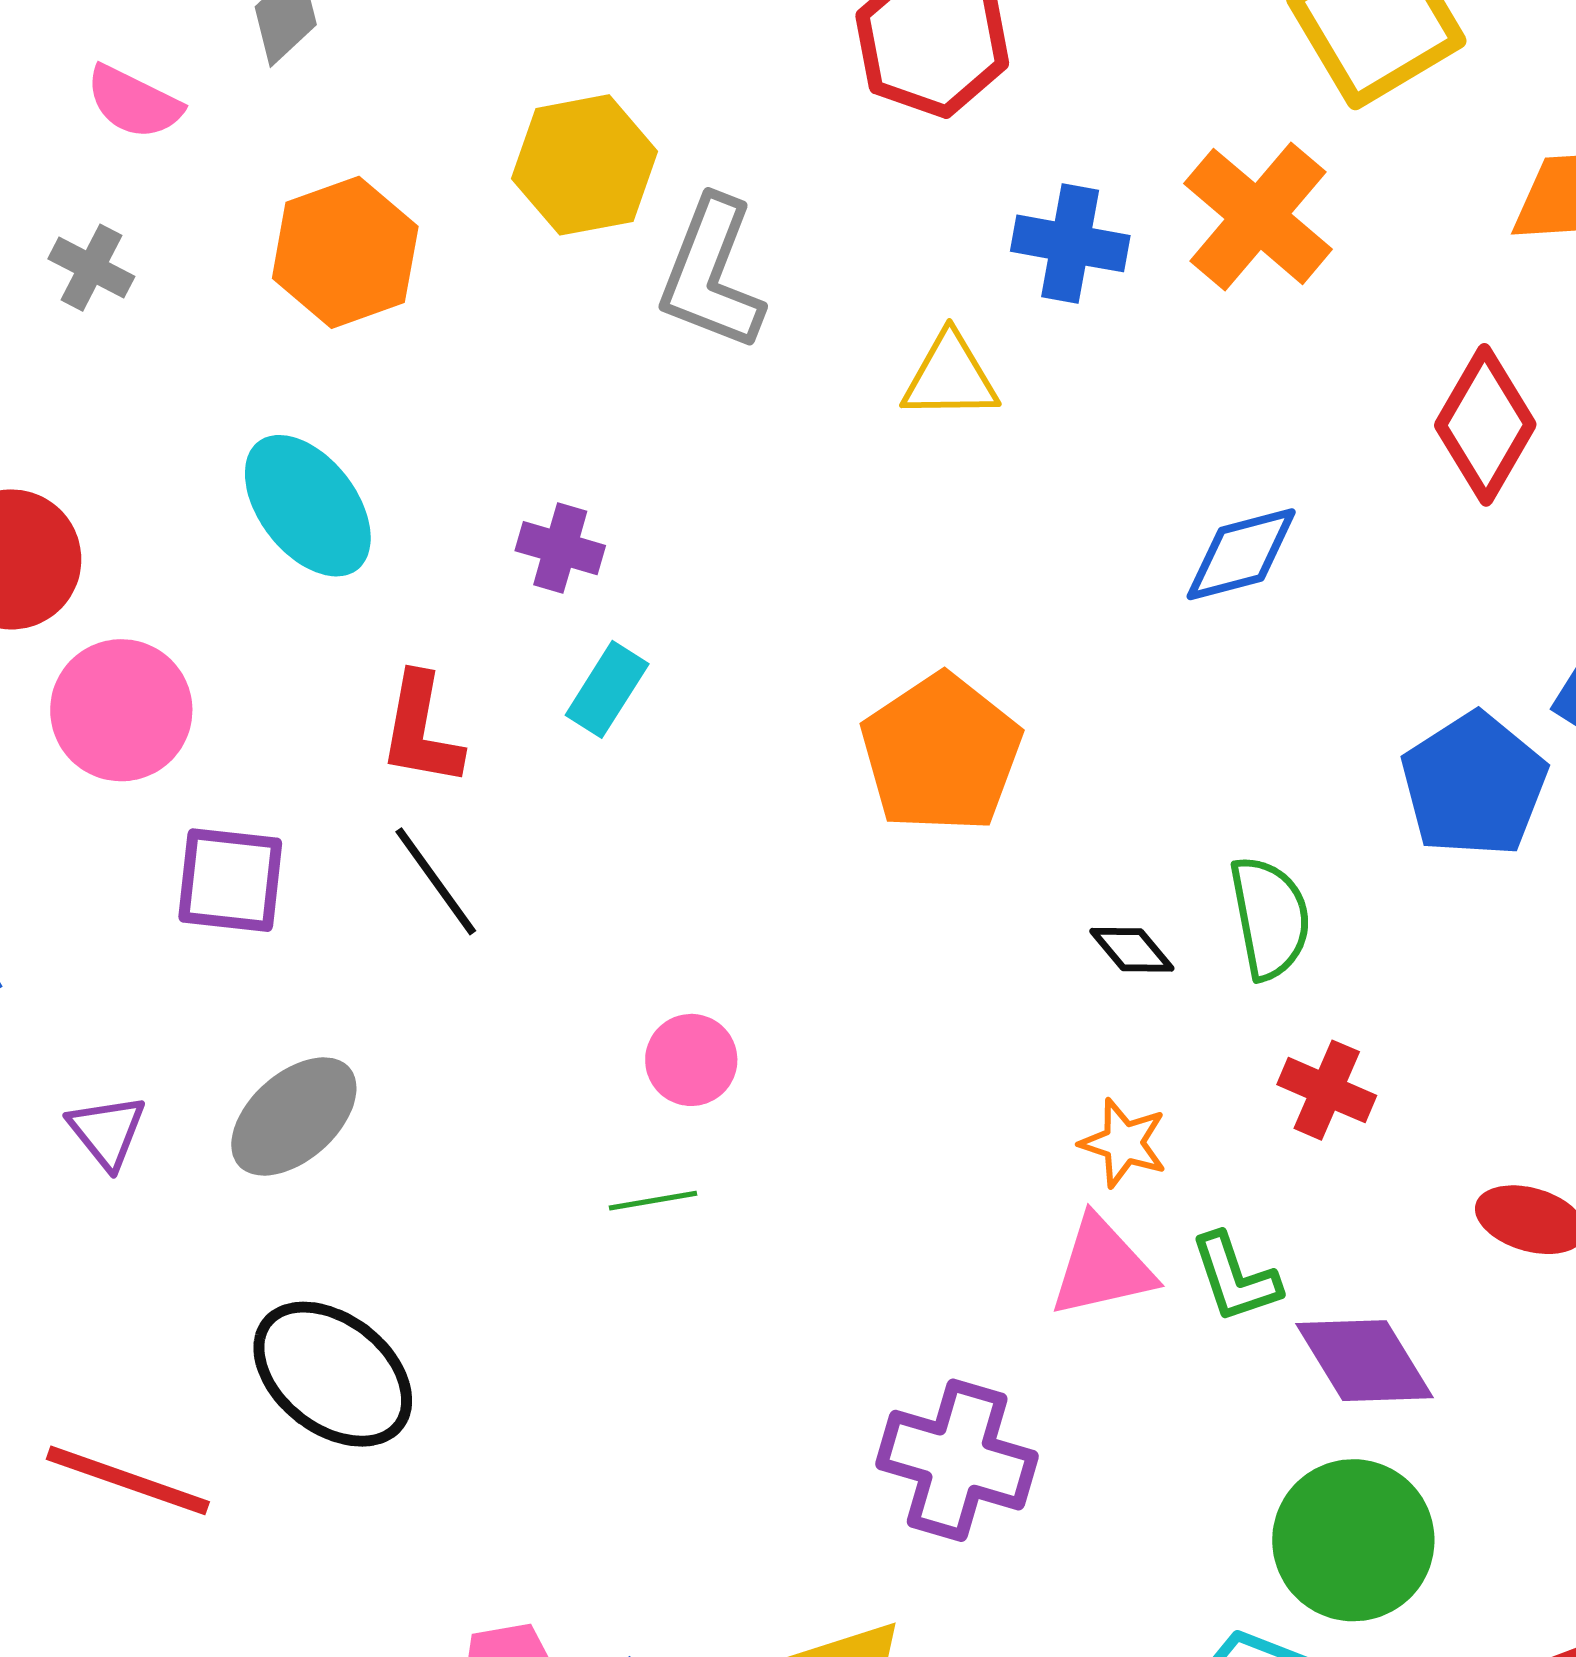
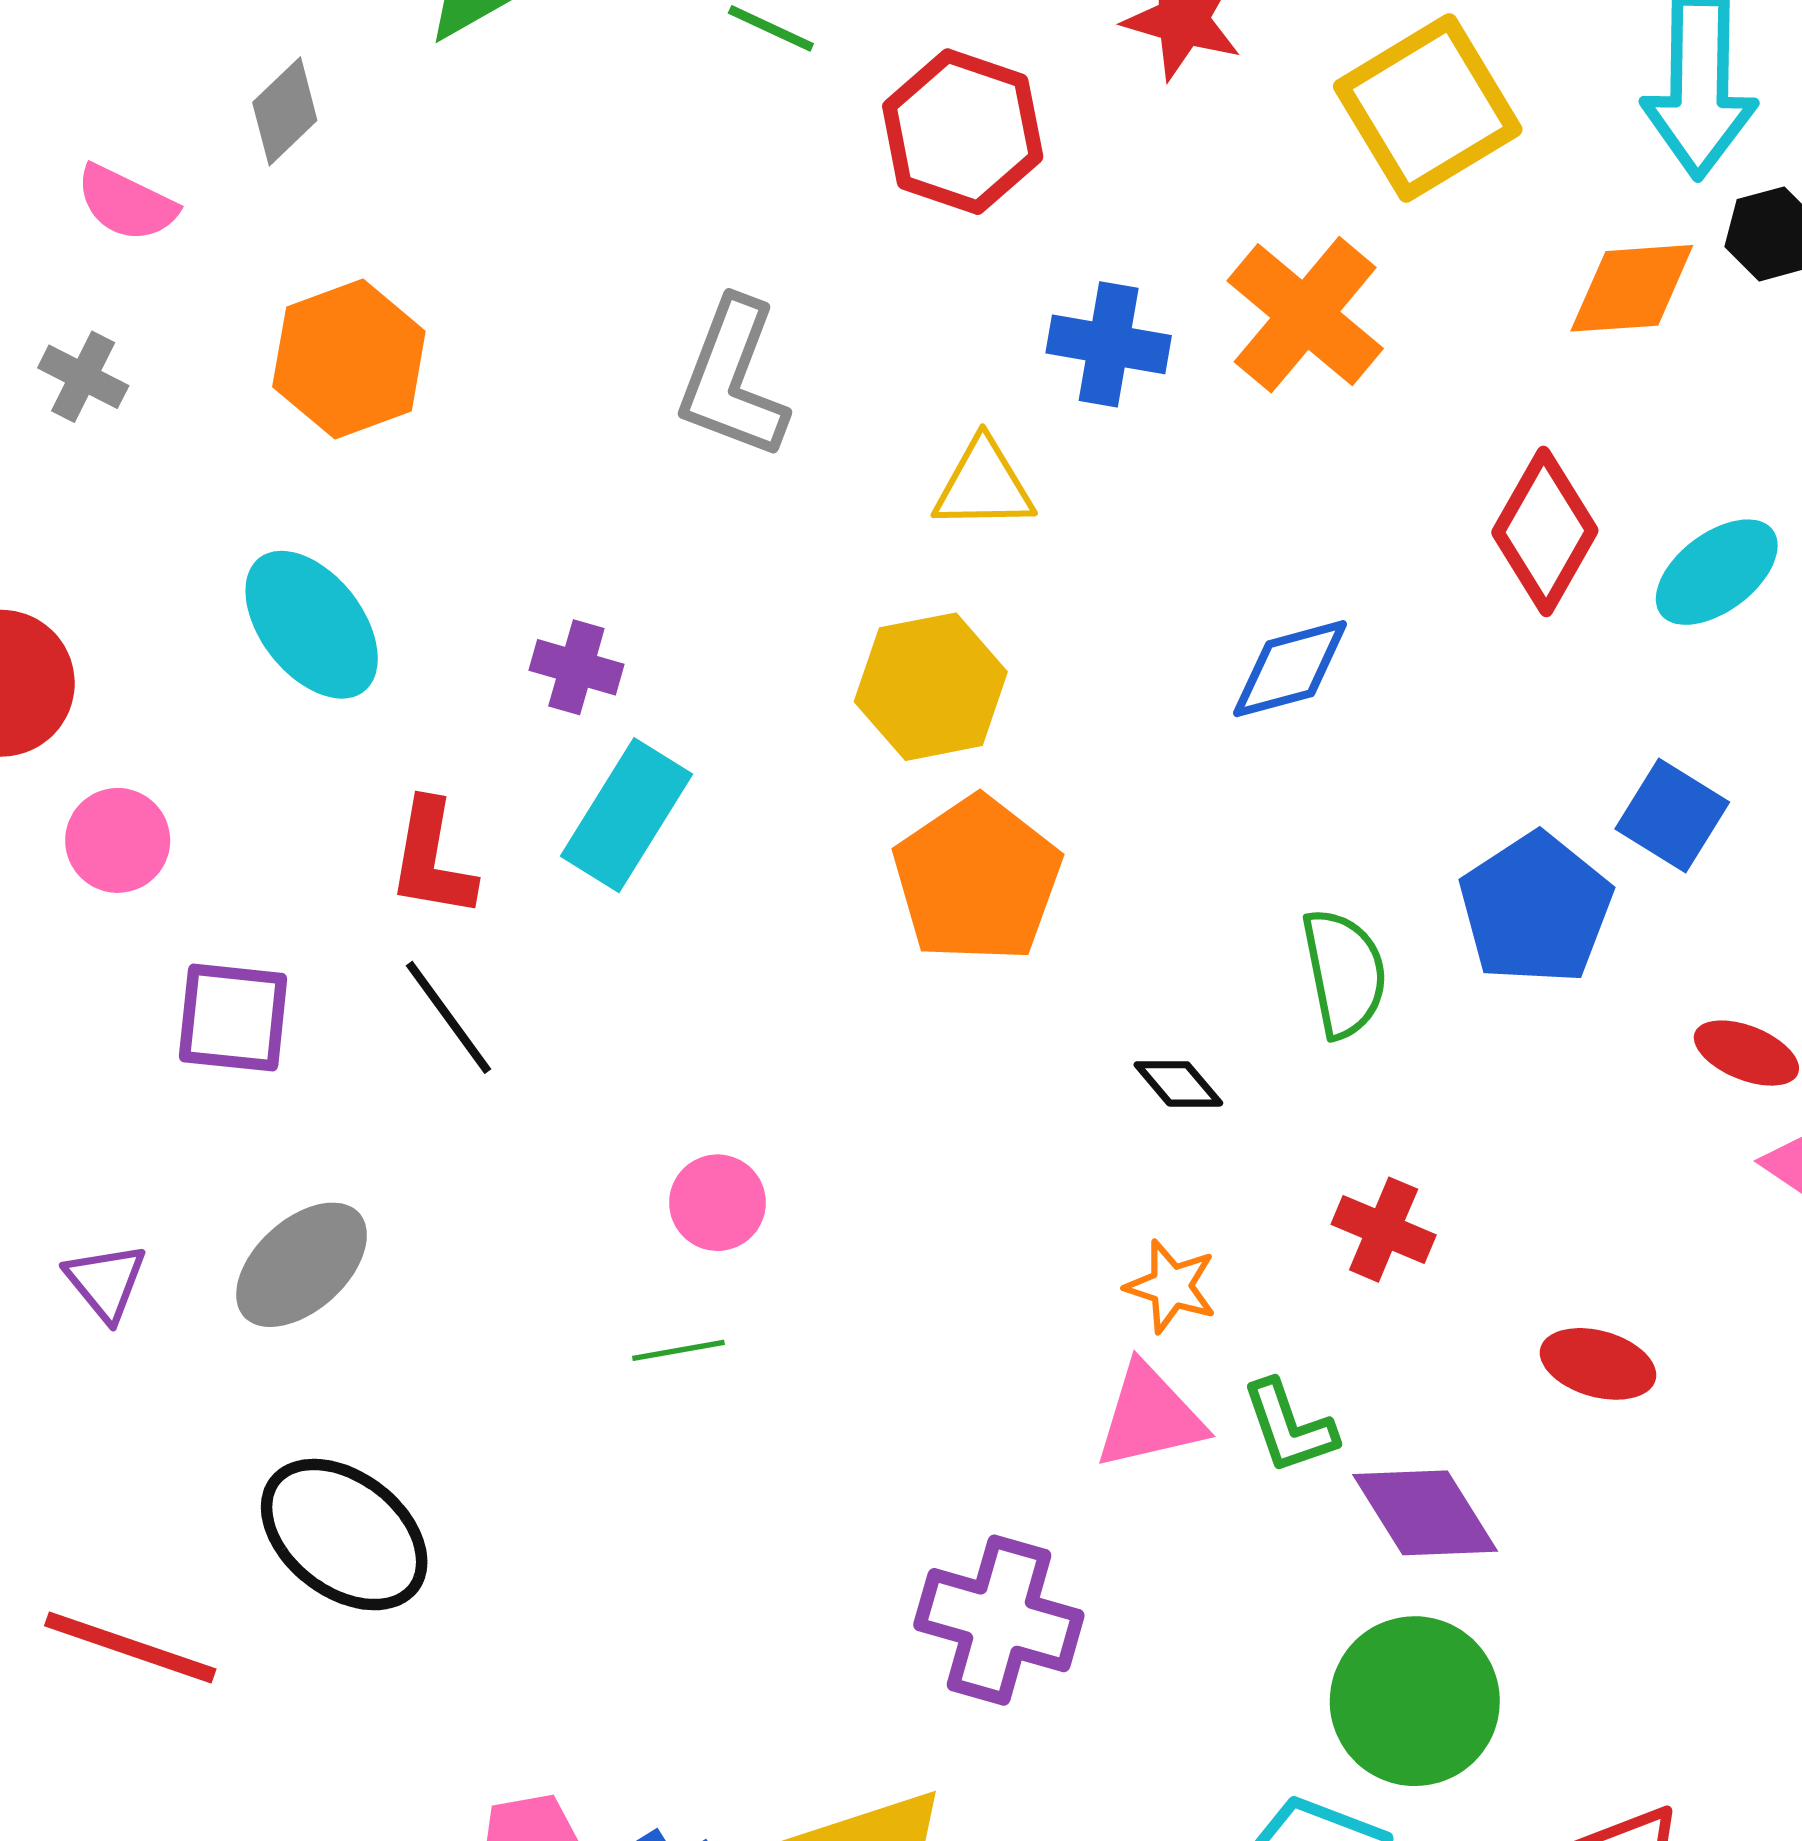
yellow hexagon: (584, 165) -> (931, 687), moved
cyan rectangle: (607, 689) -> (627, 815), size x1.5
pink circle: (121, 710) -> (118, 840), size x0.7
green semicircle: (1270, 918) -> (1344, 973), moved

